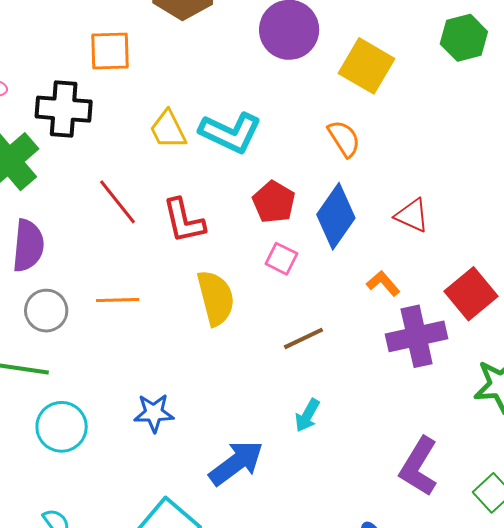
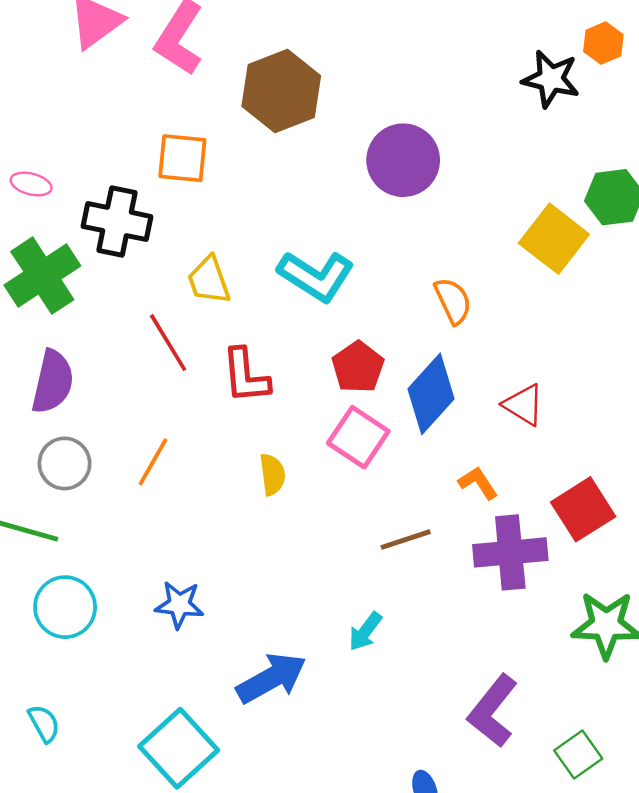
yellow square: (366, 66) -> (554, 239), moved
yellow trapezoid: (168, 130) -> (209, 280), moved
pink square: (281, 259) -> (358, 437), size x1.5
yellow semicircle: (216, 298) -> (272, 474), size x0.6
orange line: (118, 300) -> (153, 462), turned -66
brown line: (303, 338) -> (406, 540), moved

